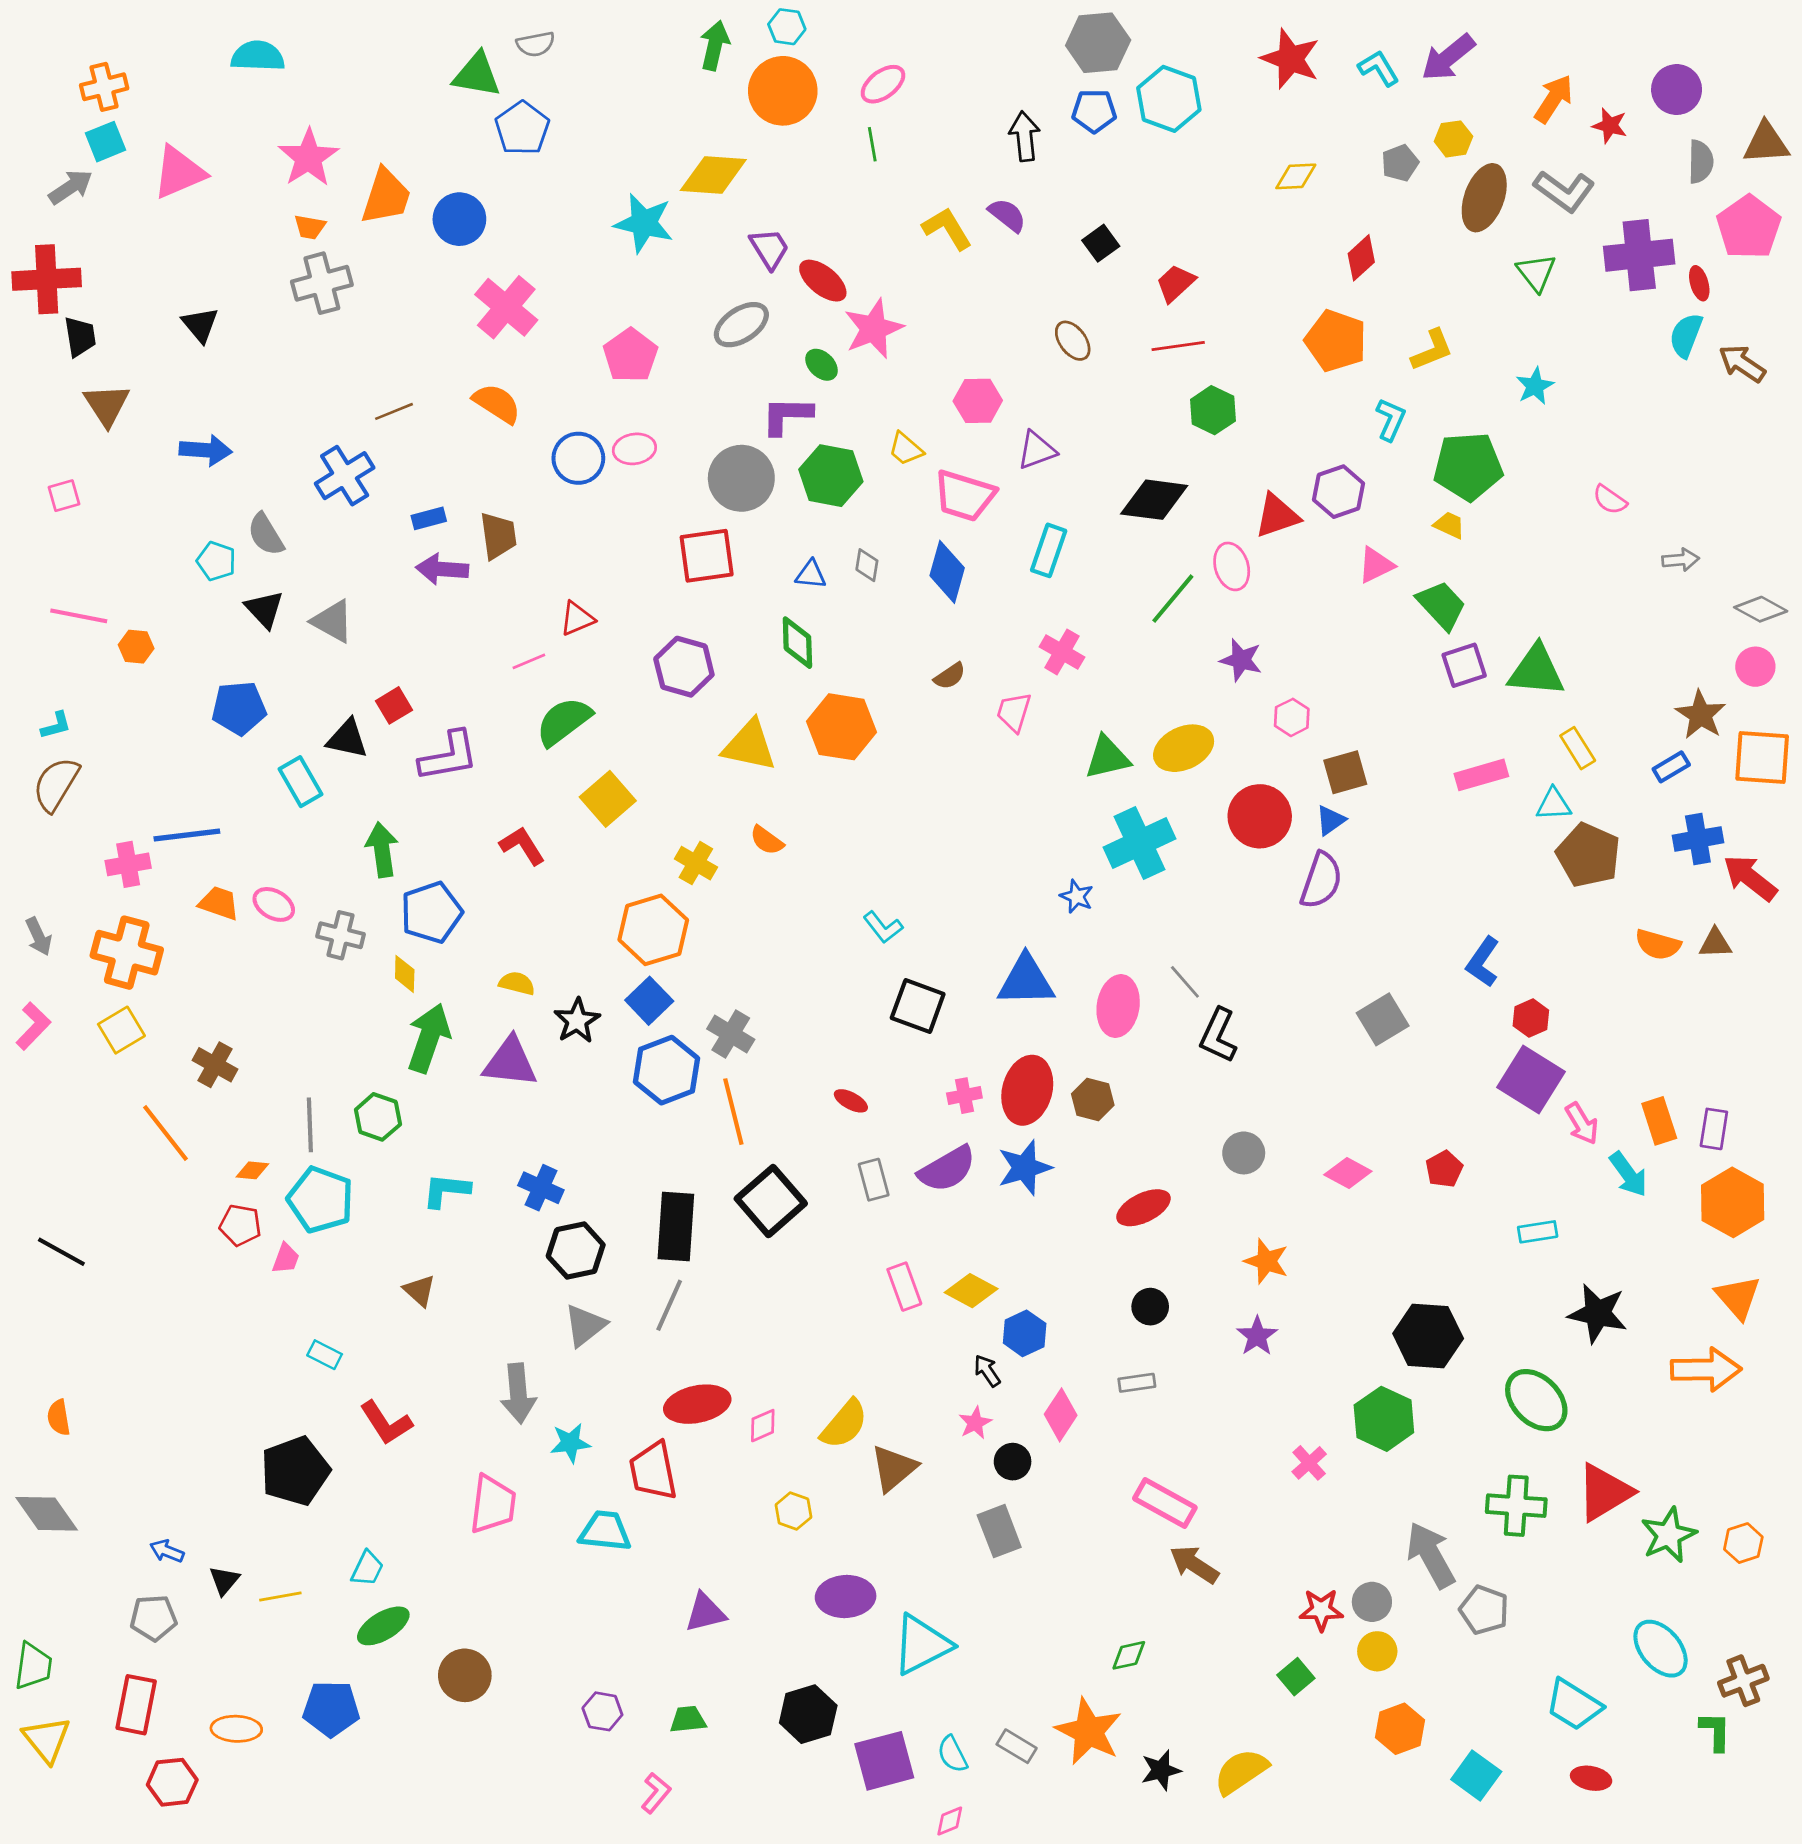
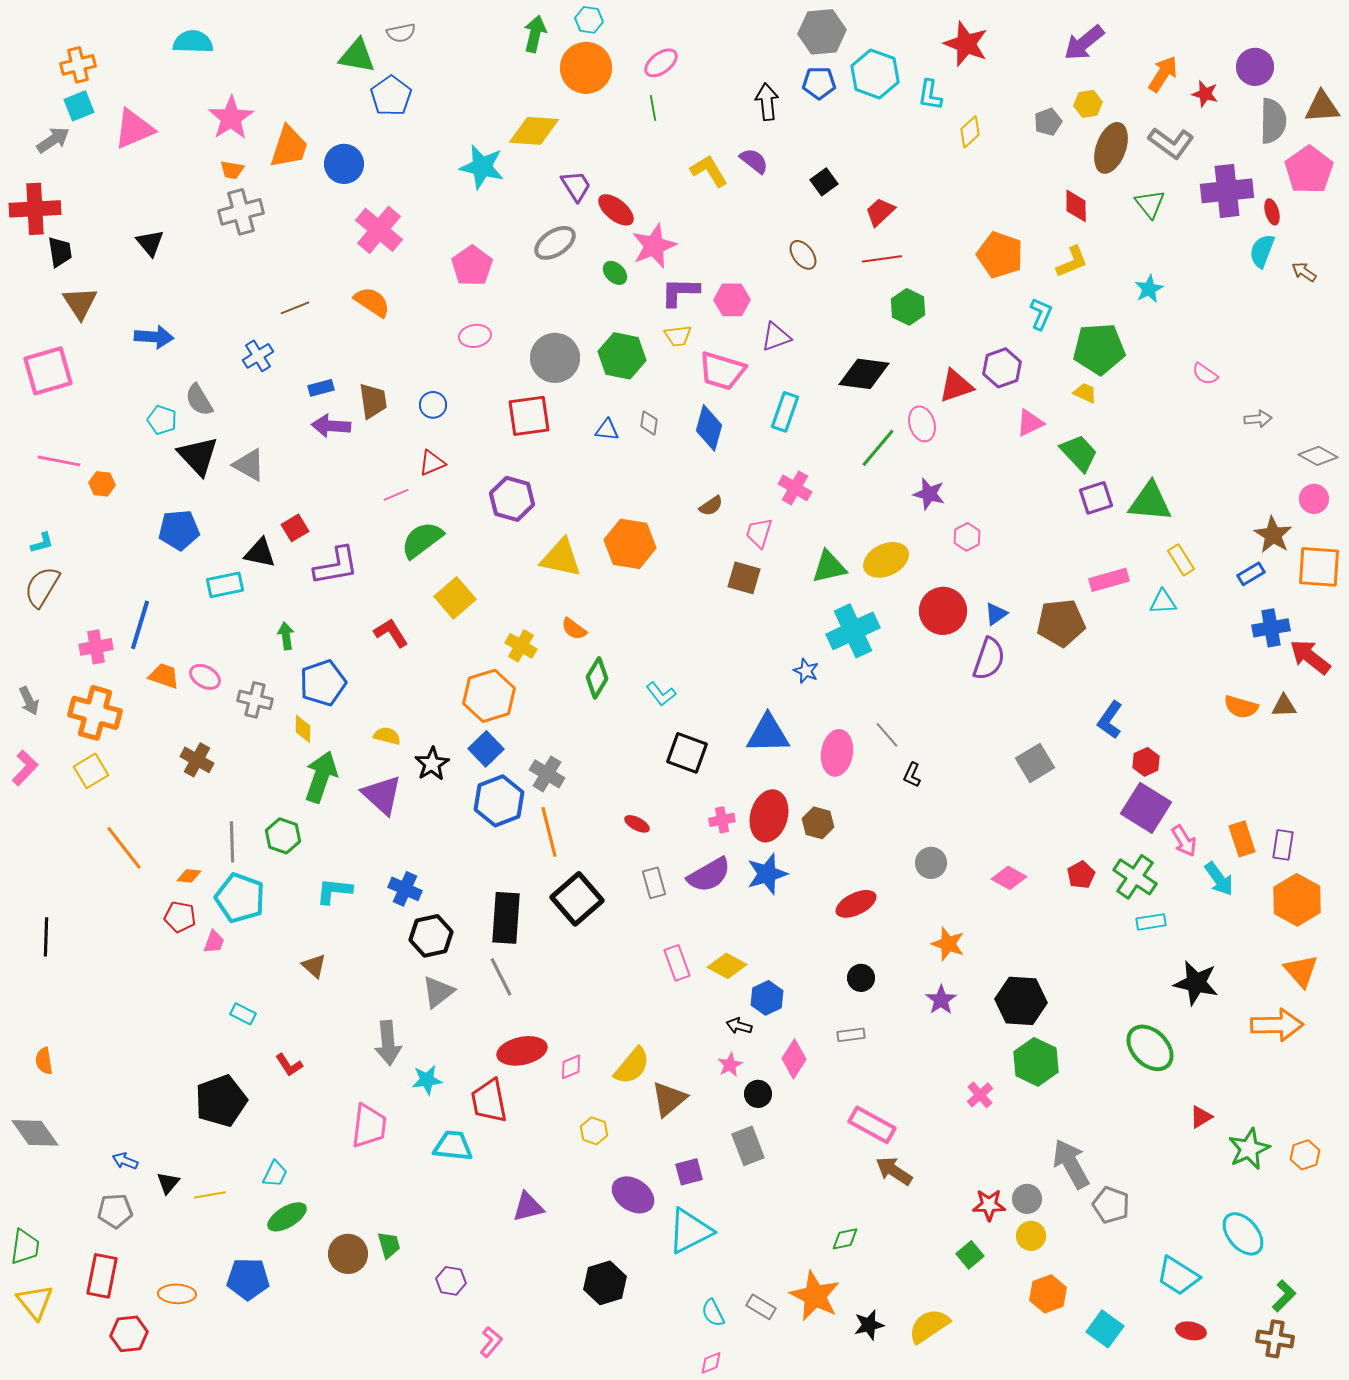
cyan L-shape: (1379, 68) -> (930, 95), moved, turned -140
gray semicircle: (1701, 162) -> (1273, 121), size x1.4
yellow diamond: (1296, 176) -> (970, 132), turned -40
red diamond: (1361, 258) -> (1076, 206), moved, turned -48
brown arrow: (1742, 363) -> (1304, 272), size x0.7
purple L-shape: (787, 415) -> (680, 292), moved
yellow trapezoid: (906, 449) -> (678, 336), turned -48
blue circle: (578, 458) -> (433, 405), moved, size x0.7
blue cross: (345, 476) -> (258, 356), size x0.7
pink square: (64, 496) -> (48, 371), size x2.0
black triangle: (264, 609) -> (198, 456), size x1.4
green diamond: (797, 643) -> (597, 678), moved, turned 33
brown square: (1345, 772) -> (744, 578), moved, turned 32
cyan rectangle: (300, 782) -> (225, 585), turned -72
blue line: (187, 835) -> (140, 625), turned -66
green arrow: (382, 850) -> (286, 636), size x0.7
brown pentagon: (1588, 855) -> (1061, 623), moved, turned -30
black L-shape: (1218, 1035) -> (912, 775), size x0.6
purple triangle: (510, 1062) -> (382, 795), turned 36
brown cross: (215, 1065) -> (197, 760), moved
black line: (61, 1252) -> (46, 937), turned 63
gray line: (669, 1305) -> (501, 977), turned -51
black hexagon: (1428, 1336) -> (1021, 1001), moved
black arrow: (987, 1371) -> (739, 1026), turned -40
red L-shape: (386, 1423) -> (289, 1065), size x0.7
red triangle: (1604, 1492) -> (1201, 1117), size x0.5
green cross: (1516, 1506) -> (1135, 877), moved, turned 30
purple ellipse: (846, 1597) -> (633, 1195), turned 36
brown cross: (1743, 1681) -> (1275, 1339), moved, turned 30
green trapezoid: (688, 1719) -> (389, 1245), moved, turned 80
green L-shape: (1715, 1731) -> (1284, 1296), turned 44
purple square: (884, 1761) -> (689, 1172), moved, size x0.6

